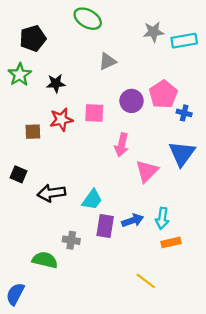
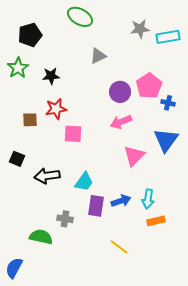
pink square: (94, 113) -> (73, 134), moved
pink arrow: (122, 145) -> (121, 122), moved, turned 55
yellow line: (146, 281) -> (119, 247), moved

